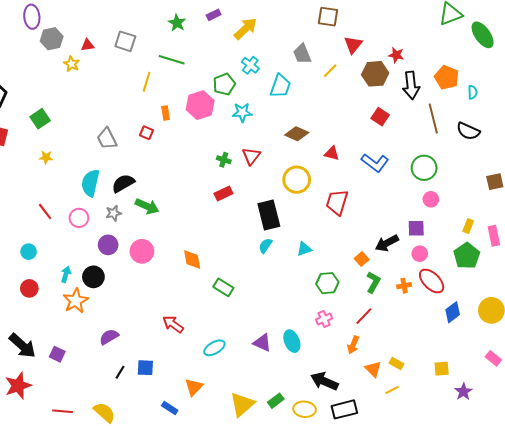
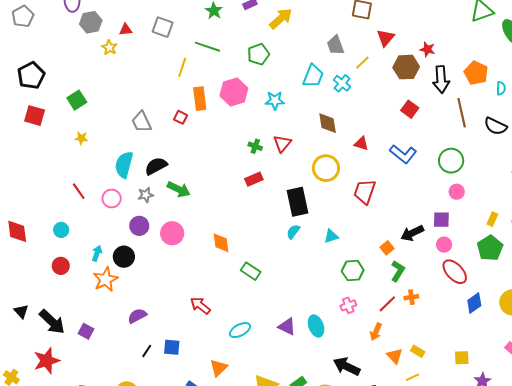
cyan cross: (250, 65) -> (342, 83), moved
green pentagon: (224, 84) -> (258, 54), moved
orange rectangle: (166, 113) -> (200, 99), size x1.6
brown diamond: (297, 134) -> (328, 123), turned 55
orange cross: (404, 286) -> (411, 297), moved

